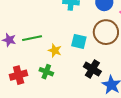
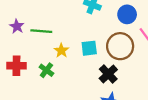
cyan square: (79, 41) -> (89, 48), turned -35
black cross: (92, 69) -> (108, 74), moved

